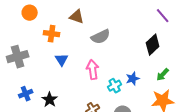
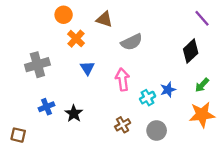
orange circle: (30, 13) -> (64, 15), moved
orange cross: (52, 34) -> (76, 39), turned 35

